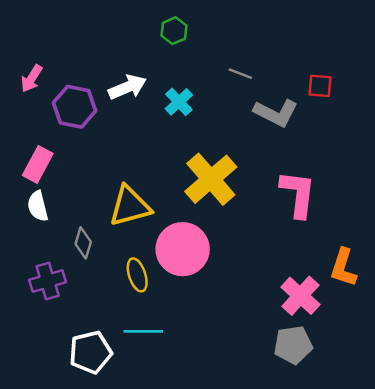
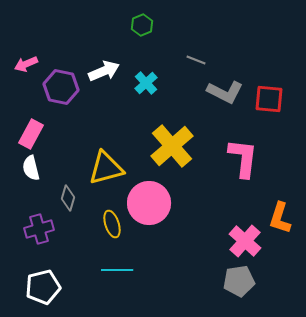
pink arrow: (32, 79) -> (26, 64), turned 35
red square: (320, 86) -> (269, 99), moved, size x1.4
white pentagon: (91, 352) -> (43, 287), moved

